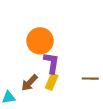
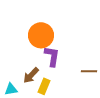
yellow rectangle: (52, 82) -> (44, 86), moved

